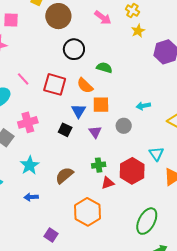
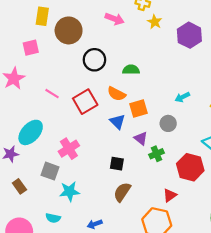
pink square: (11, 20) -> (31, 48), moved
pink line: (23, 79) -> (52, 94), moved
red square: (55, 84) -> (85, 102), turned -30
black square: (65, 130) -> (117, 164), moved
cyan star: (30, 165) -> (69, 191), moved, turned -30
green cross: (99, 165) -> (157, 154), moved
red triangle: (108, 183) -> (170, 195), moved

